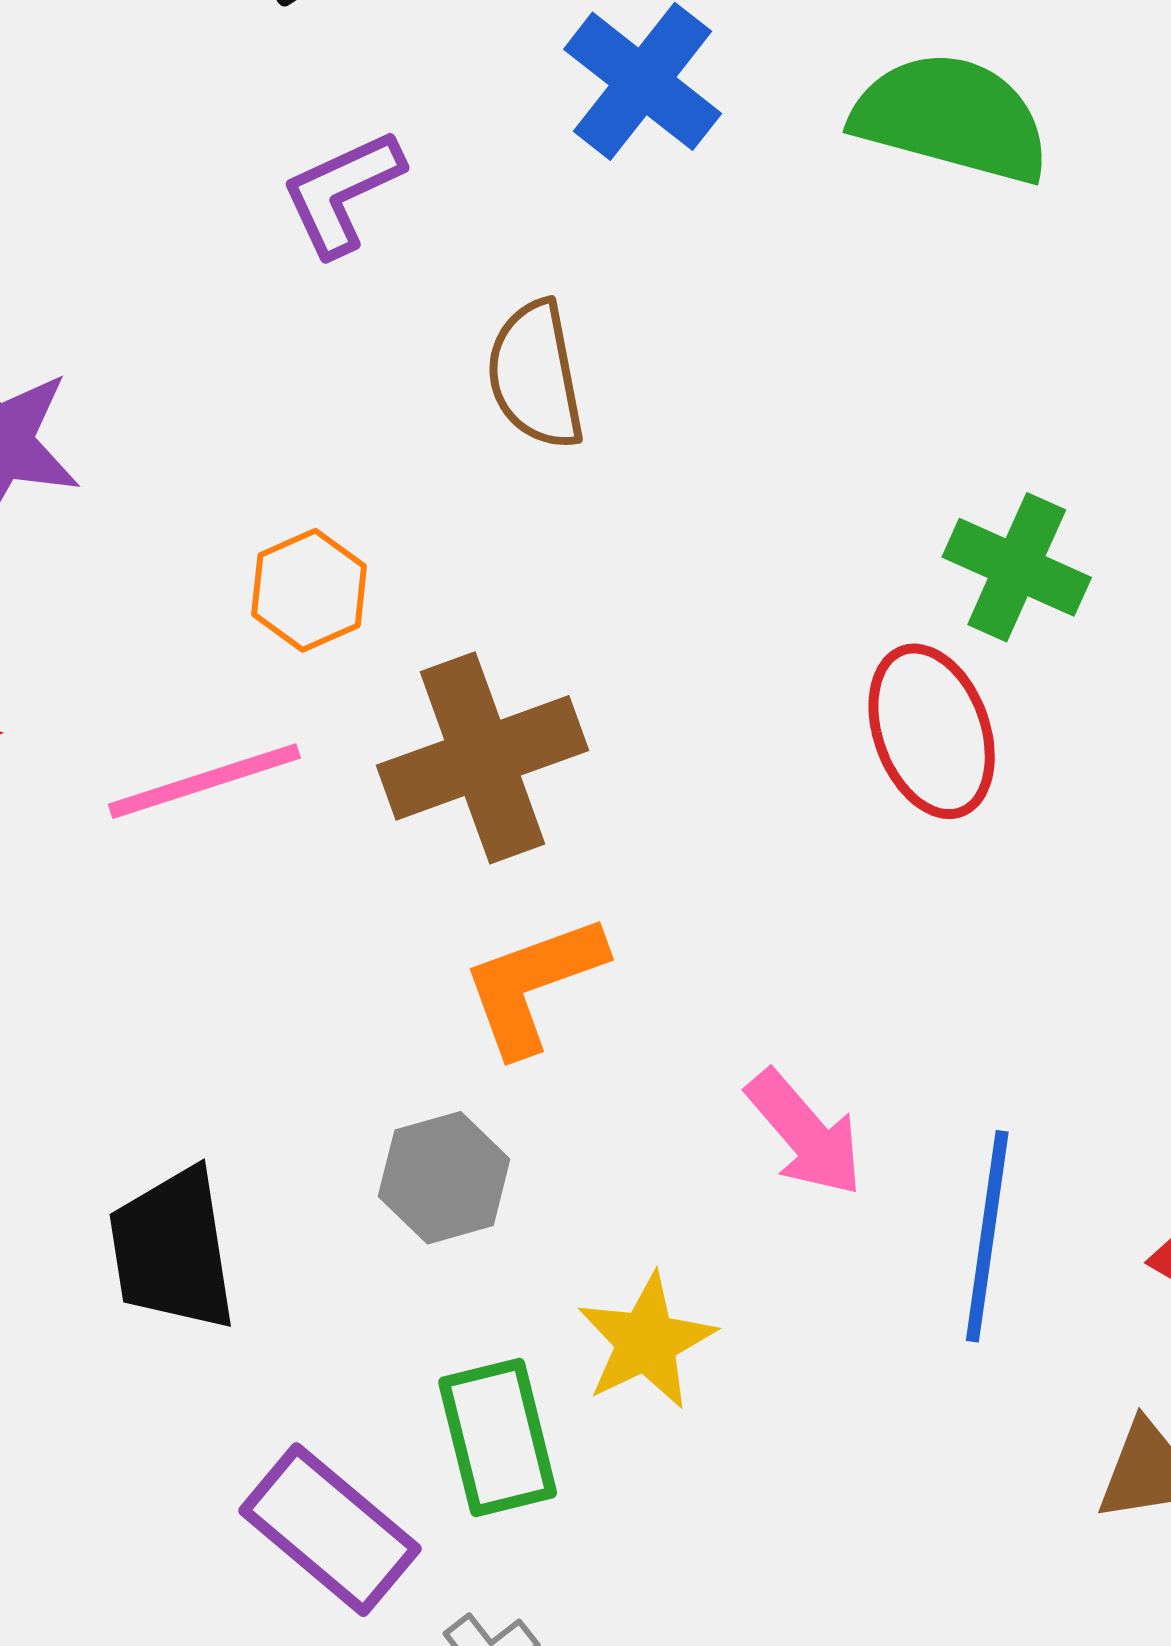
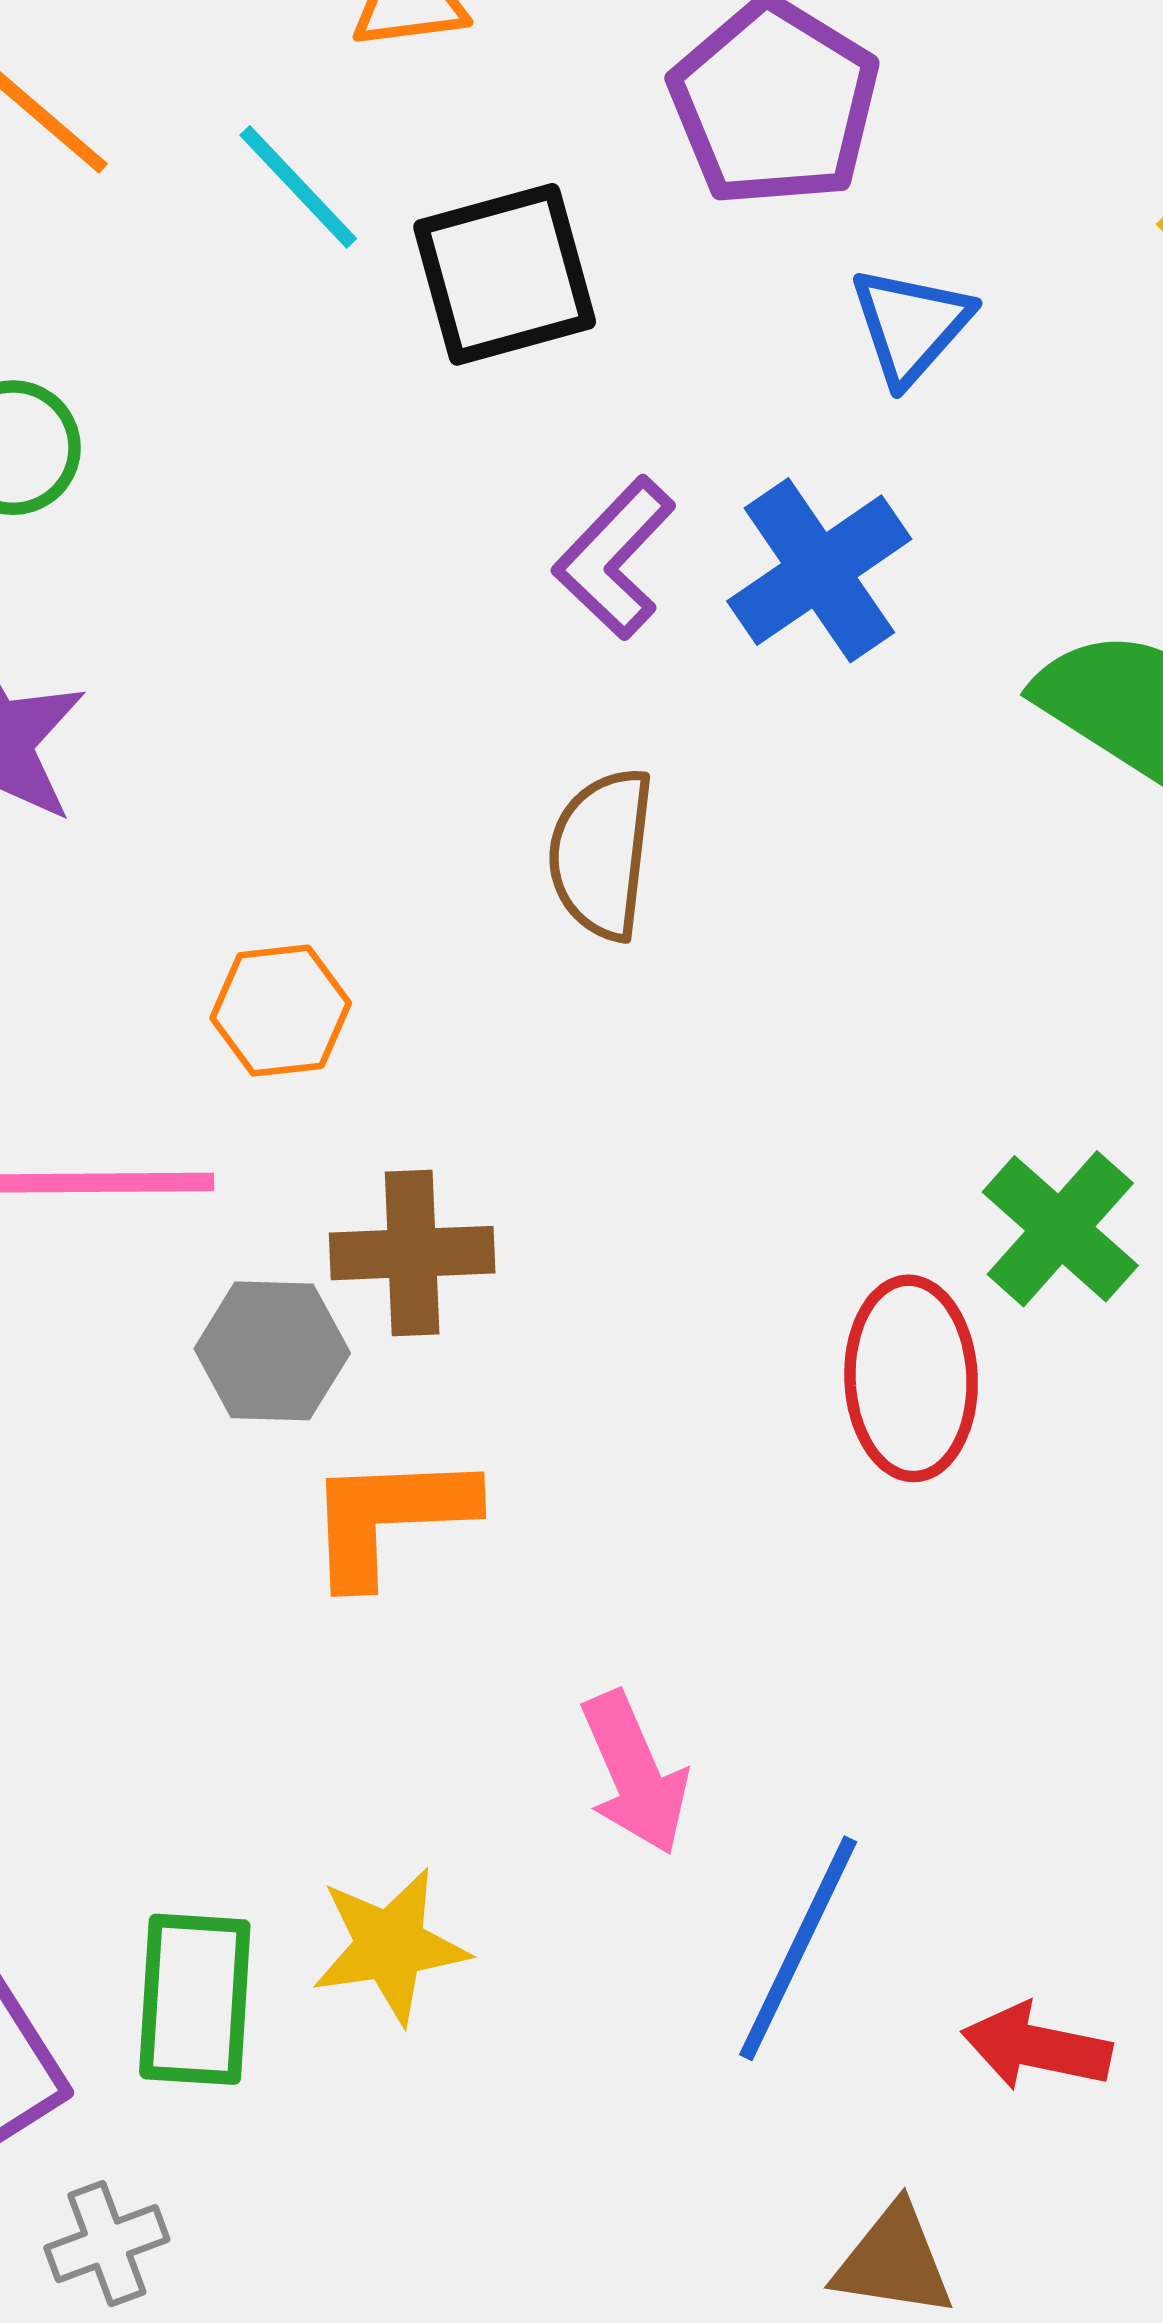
purple L-shape: (342, 193) -> (614, 558), moved, turned -39
brown cross: (482, 758) -> (412, 1253), size x0.7
gray hexagon: (444, 1178) -> (272, 1351), moved

